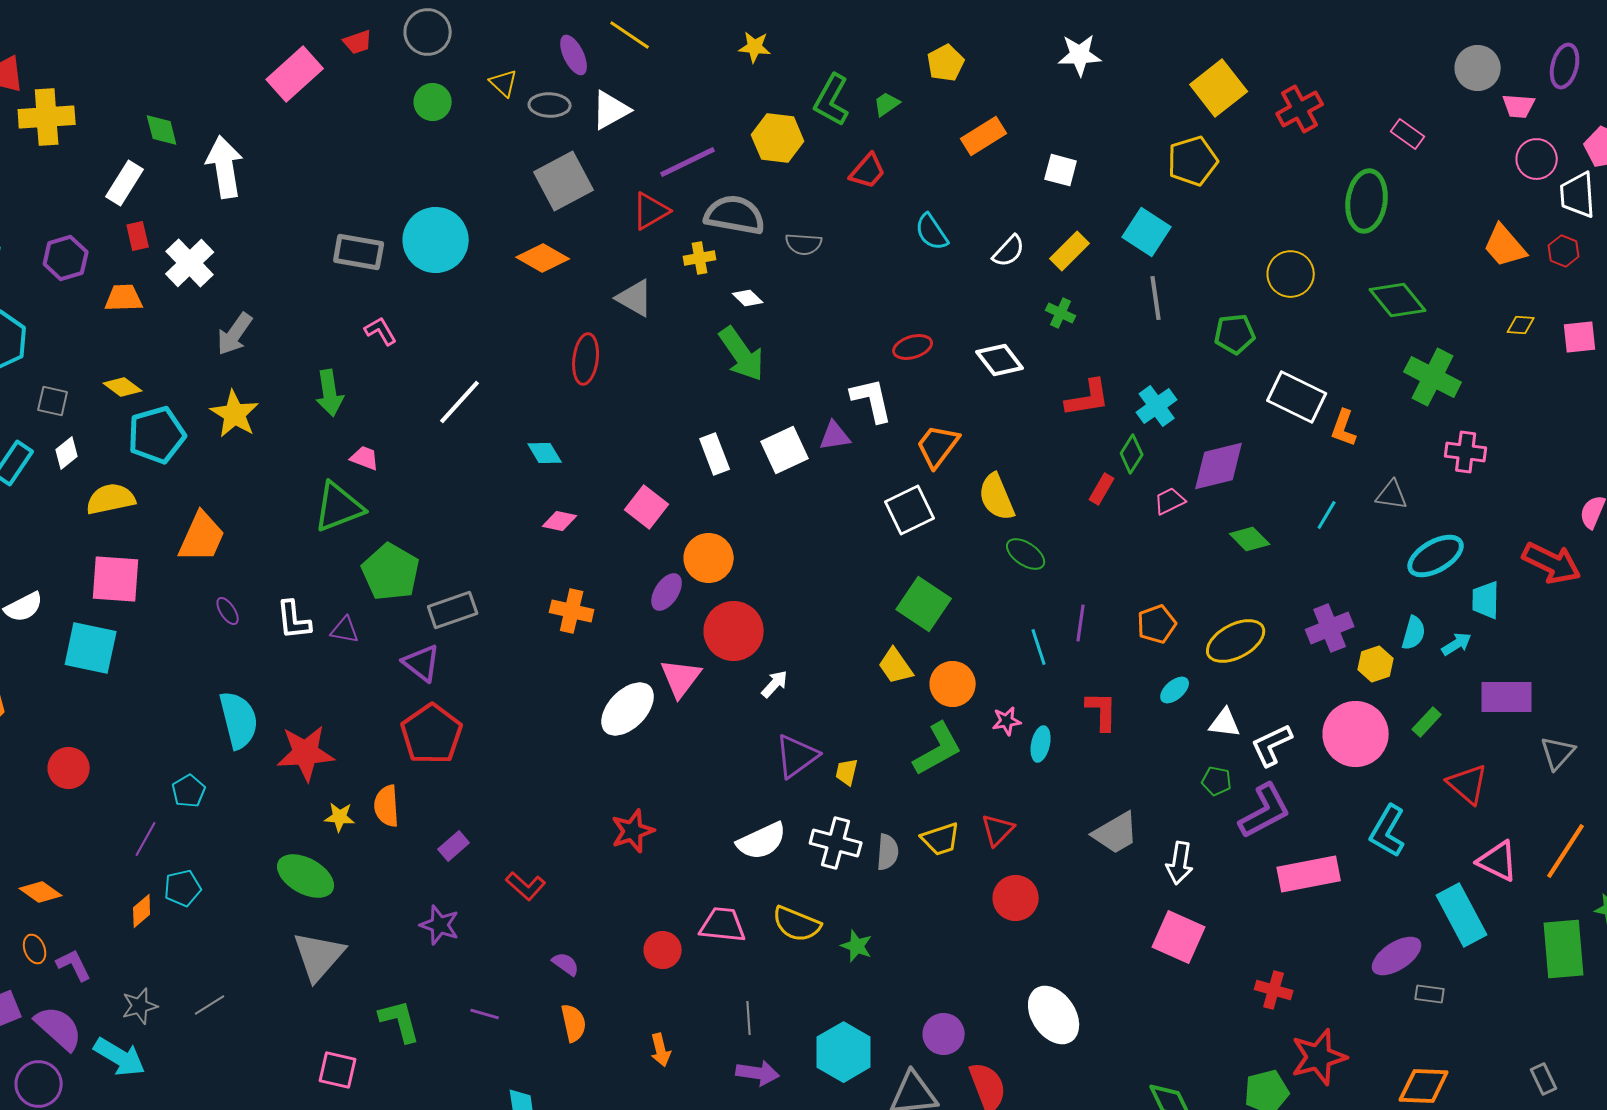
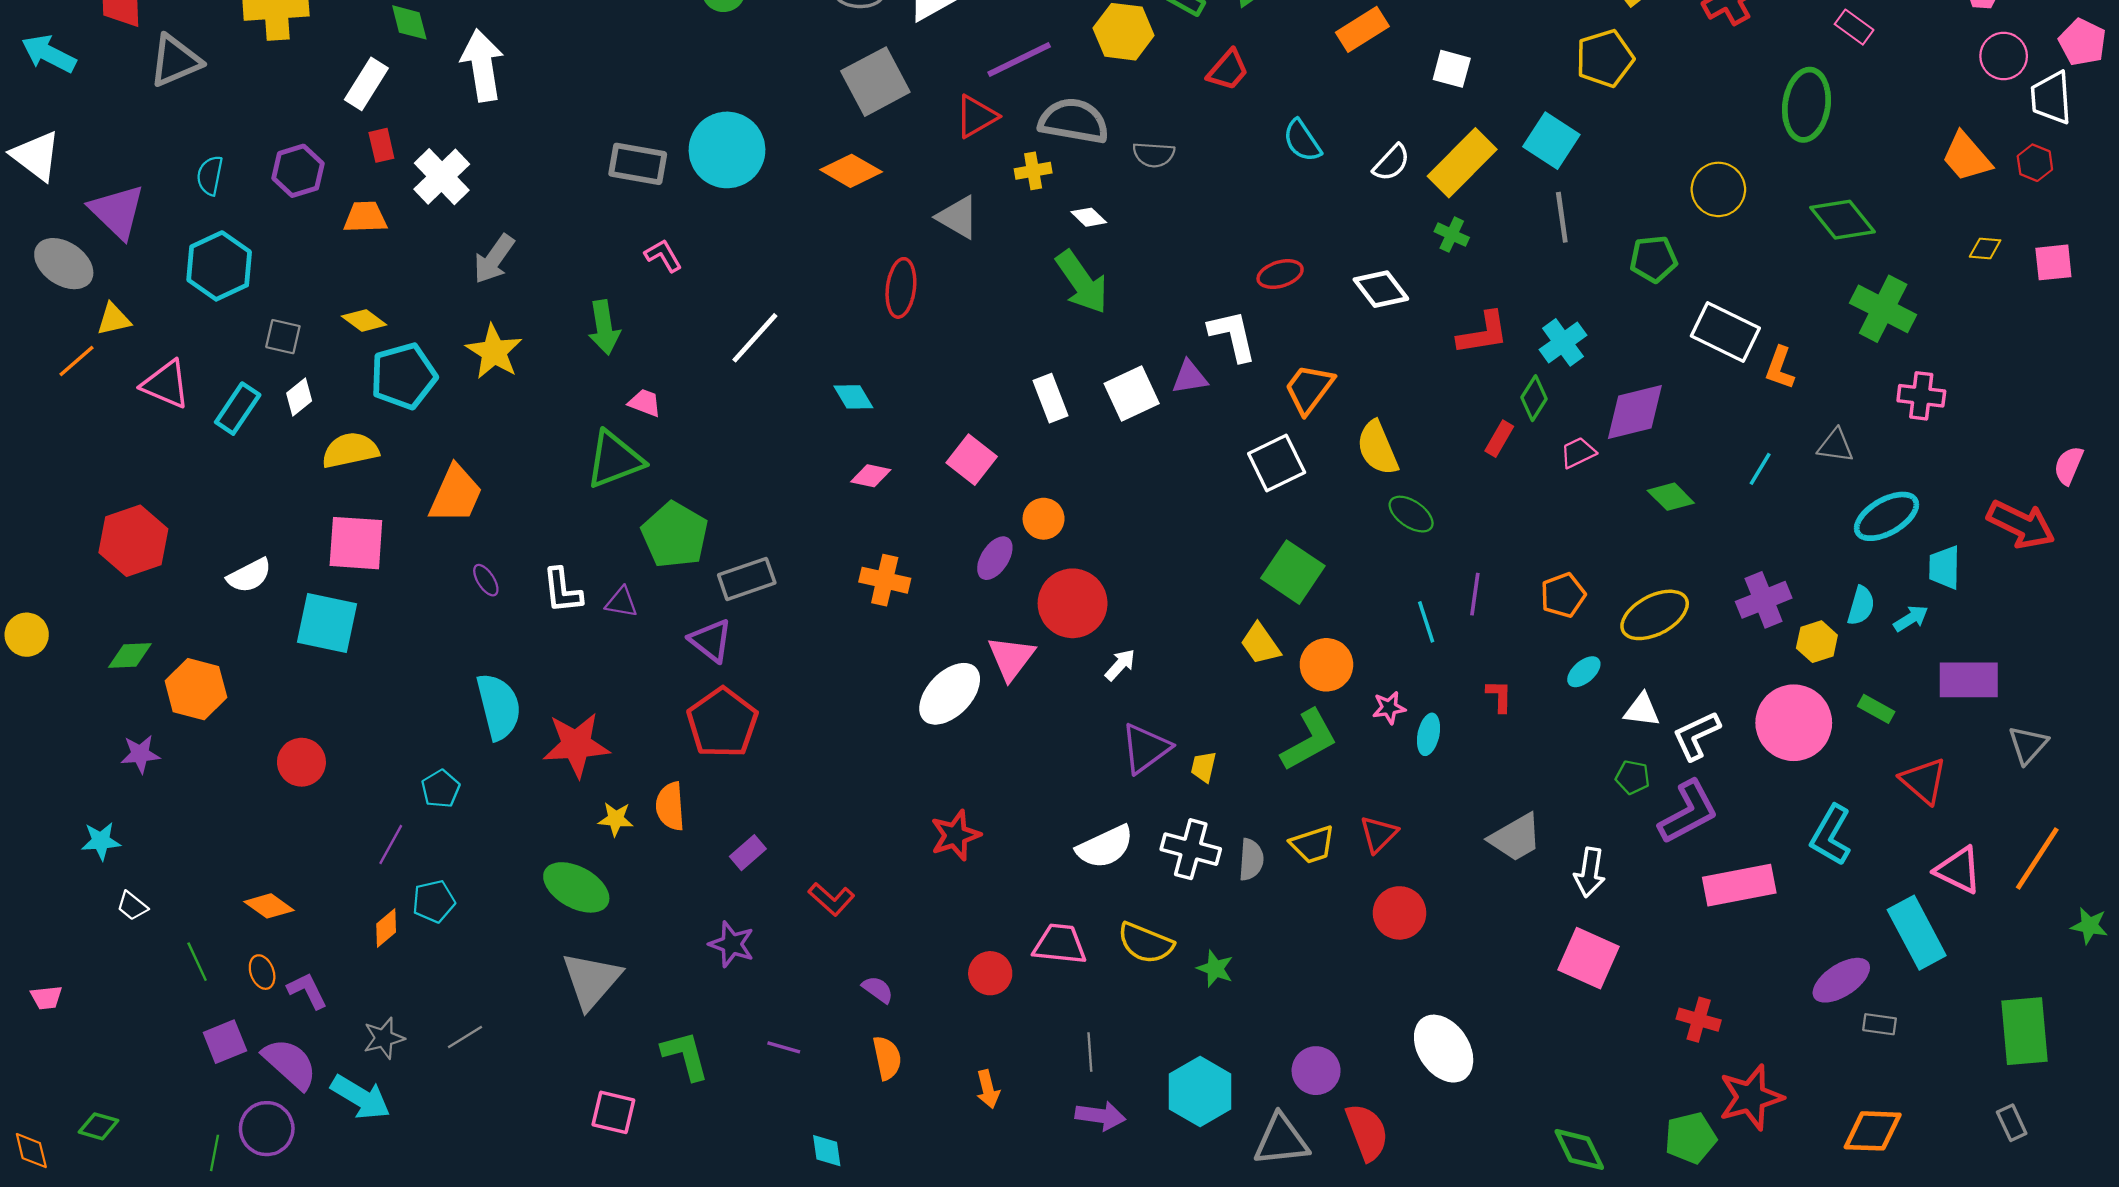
yellow rectangle: (1070, 251) -> (1462, 163), size x1.5
orange circle: (709, 558) -> (1044, 519), size x0.7
red L-shape: (1102, 711) -> (1499, 696), size x0.7
green rectangle: (1427, 722) -> (1876, 709), turned 76
green rectangle: (1564, 949) -> (2024, 1031), moved

